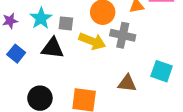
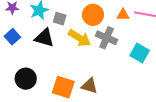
cyan square: (162, 71) -> (140, 53), moved
brown triangle: (127, 83) -> (89, 86), moved

